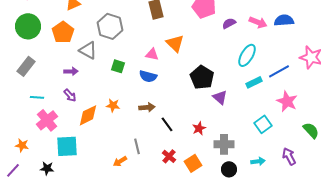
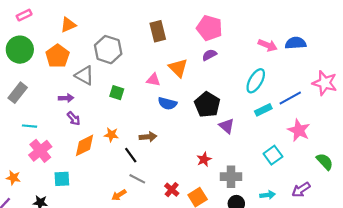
purple semicircle: (229, 23) -> (209, 55), moved
blue semicircle: (148, 76) -> (167, 103), moved
purple arrow: (70, 95) -> (74, 119), moved
black line: (167, 124) -> (131, 155), moved
cyan square: (67, 146) -> (62, 179), size x0.7
gray line: (137, 146) -> (137, 179), turned -49
purple arrow: (289, 156) -> (301, 190), turned -96

